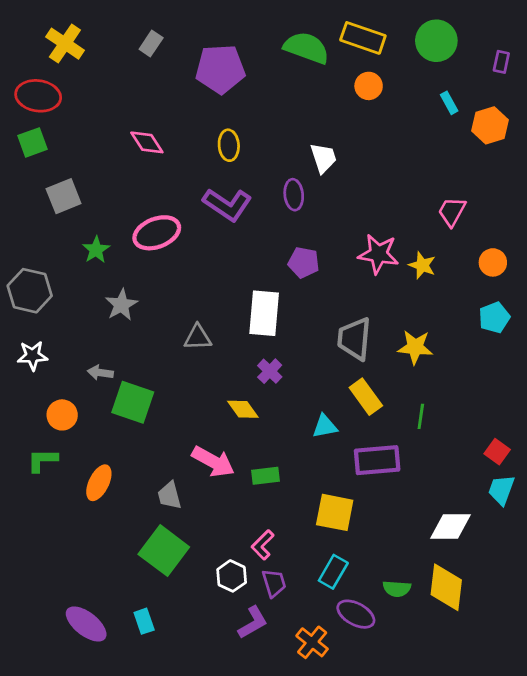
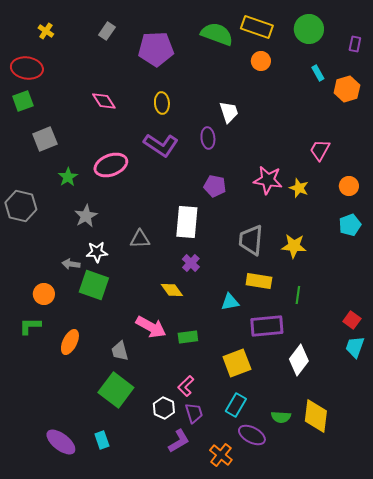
yellow cross: (65, 44) -> (46, 31), size x0.6
white star: (32, 356) -> (97, 252), moved
yellow rectangle: (366, 397) -> (259, 281), turned -45
yellow square: (335, 512) -> (237, 363), turned -32
white diamond: (450, 527) -> (299, 360), moved, turned -52

